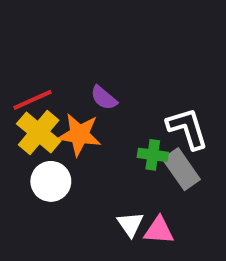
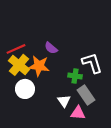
gray rectangle: (181, 169) -> (86, 95), moved
white triangle: (130, 224) -> (64, 101), moved

